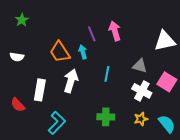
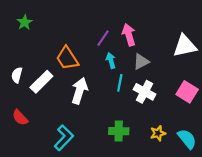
purple line: (92, 34) -> (103, 38), turned 56
cyan arrow: (83, 52) -> (111, 60), moved
white semicircle: (17, 57) -> (17, 75), moved, turned 96
gray triangle: (140, 66) -> (141, 62), moved, turned -42
white rectangle: (40, 90) -> (41, 82), moved, turned 35
white cross: (142, 91) -> (144, 92), moved

